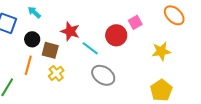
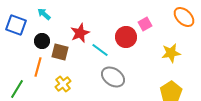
red star: (70, 31) -> (80, 33), turned 30
yellow cross: (56, 73) -> (63, 84), moved

